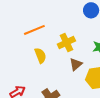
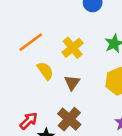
brown triangle: (76, 64) -> (72, 83), moved

